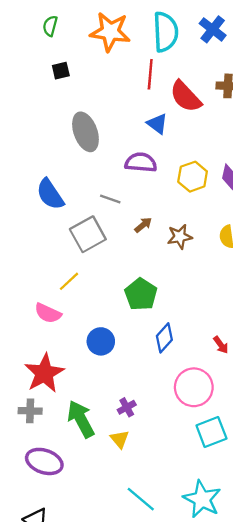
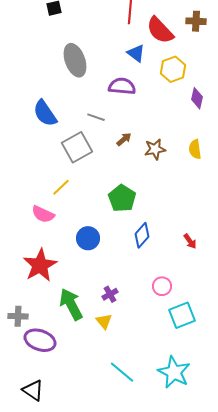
yellow hexagon: (193, 177) -> (173, 69), moved
pink circle: (194, 387) -> (162, 286), moved, size x0.6
gray cross: (30, 411) -> (18, 316), moved

